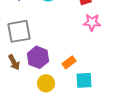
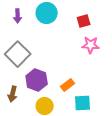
gray square: (19, 31) -> (18, 54), turned -35
brown arrow: (14, 62) -> (13, 94), moved, turned 42

